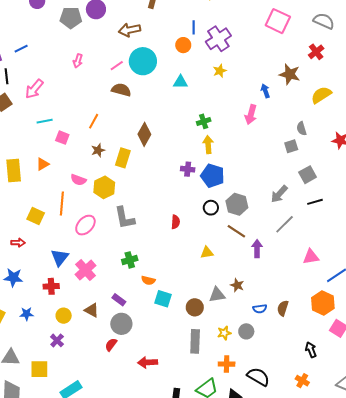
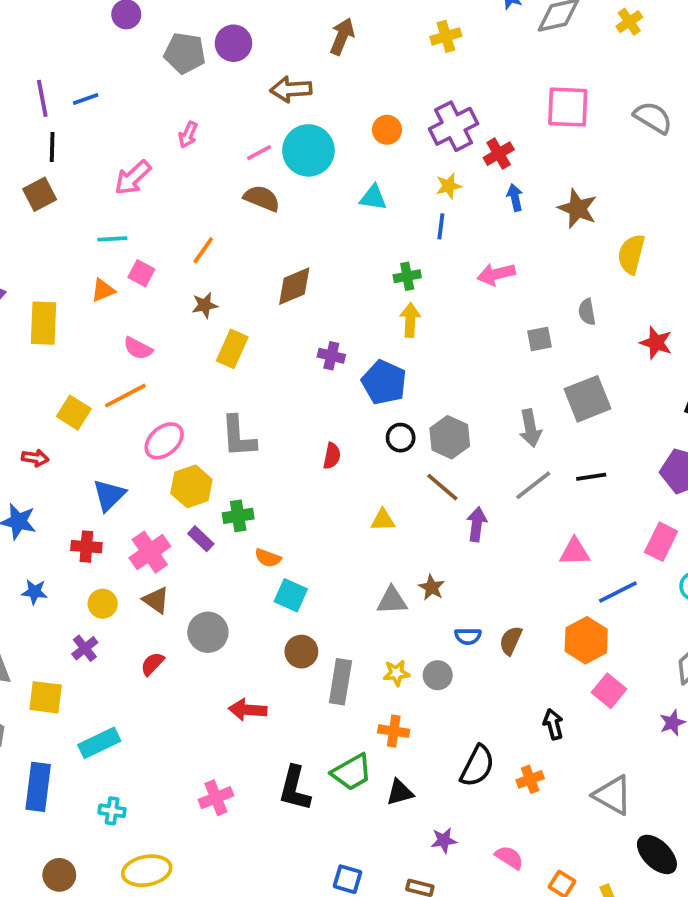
pink square: (278, 21) -> (568, 107), turned -30
blue line: (194, 27) -> (441, 226), moved
red cross: (316, 52) -> (499, 154), moved
pink arrow: (34, 89) -> (133, 178), moved
blue arrow: (265, 91) -> (515, 198), moved
yellow semicircle: (321, 95) -> (631, 254), turned -50
pink arrow: (251, 114) -> (496, 274), turned 54
brown diamond: (144, 134) -> (294, 286), turned 30
gray square: (291, 146) -> (540, 339), moved
yellow rectangle: (123, 158) -> (232, 349), moved
orange triangle: (43, 164) -> (103, 290), moved
purple cross: (188, 169) -> (331, 356), moved
gray square: (308, 175) -> (587, 399), size x1.4
blue pentagon: (213, 176) -> (384, 382), moved
pink semicircle: (78, 180) -> (138, 348), moved
yellow hexagon: (104, 187) -> (191, 486), moved
gray arrow: (279, 194) -> (530, 428), turned -60
black line: (315, 202) -> (591, 477), moved
orange line: (62, 204) -> (125, 396), turned 50
pink cross: (86, 270) -> (150, 552), moved
purple rectangle: (119, 300) -> (201, 539), moved
brown circle: (195, 307) -> (301, 652), moved
red semicircle: (111, 345) -> (152, 664), moved
black semicircle: (258, 377) -> (477, 766), moved, turned 80
orange cross: (302, 381) -> (530, 779), turned 32

